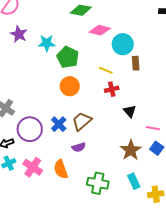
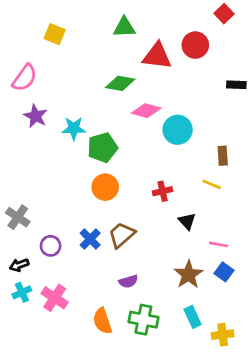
green pentagon: (68, 57) -> (102, 148), turned 30
brown rectangle: (136, 63) -> (223, 156), moved
yellow line: (106, 70) -> (212, 184), moved
purple circle: (30, 129) -> (51, 246), size x0.6
purple semicircle: (79, 147) -> (128, 281), moved
orange semicircle: (61, 169) -> (102, 321), moved

